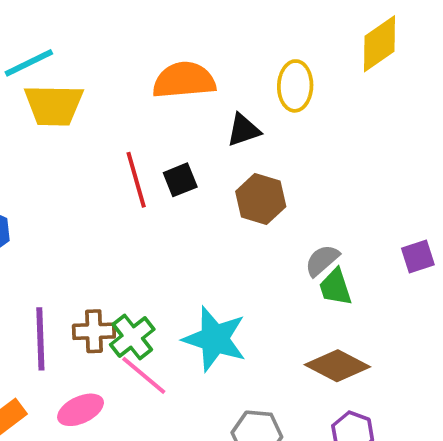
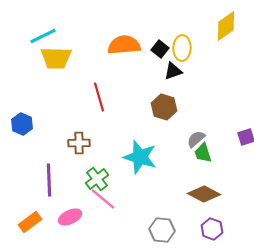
black triangle: (243, 130) -> (173, 71), moved
black square: (180, 180) -> (160, 49), moved, turned -30
brown cross: (94, 331) -> (79, 143), moved
cyan star: (215, 339) -> (140, 157), moved

